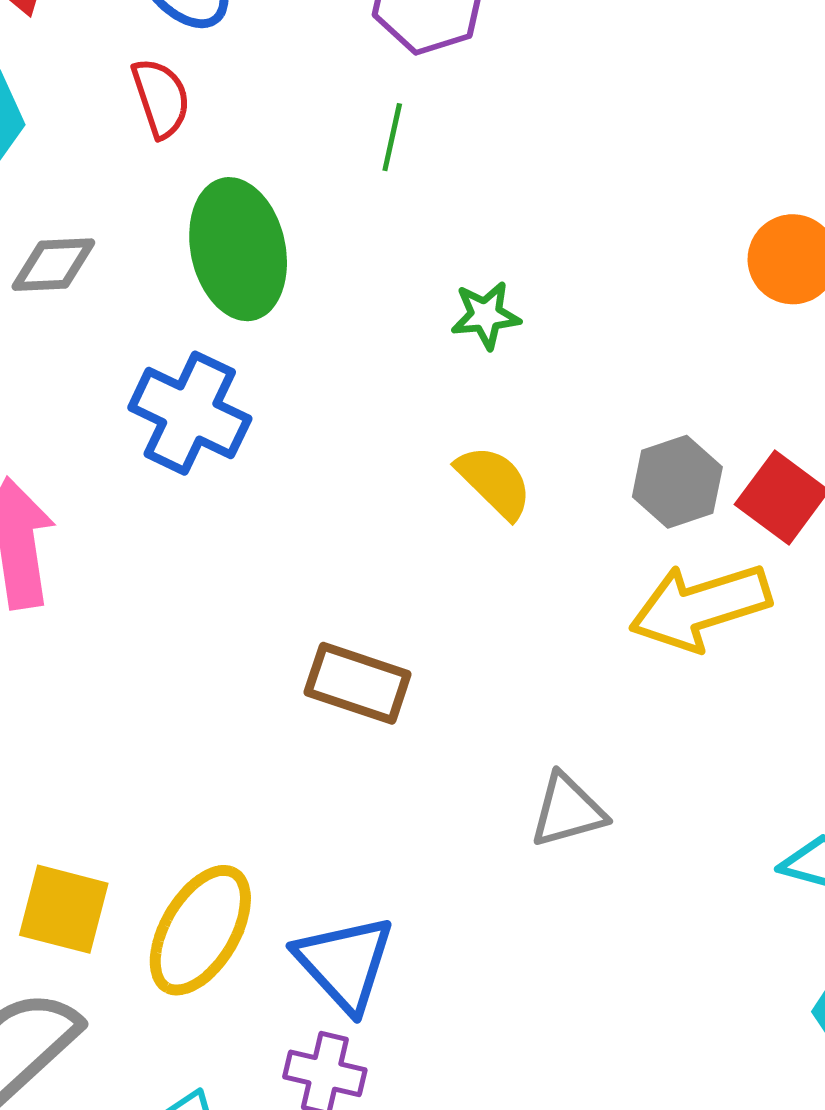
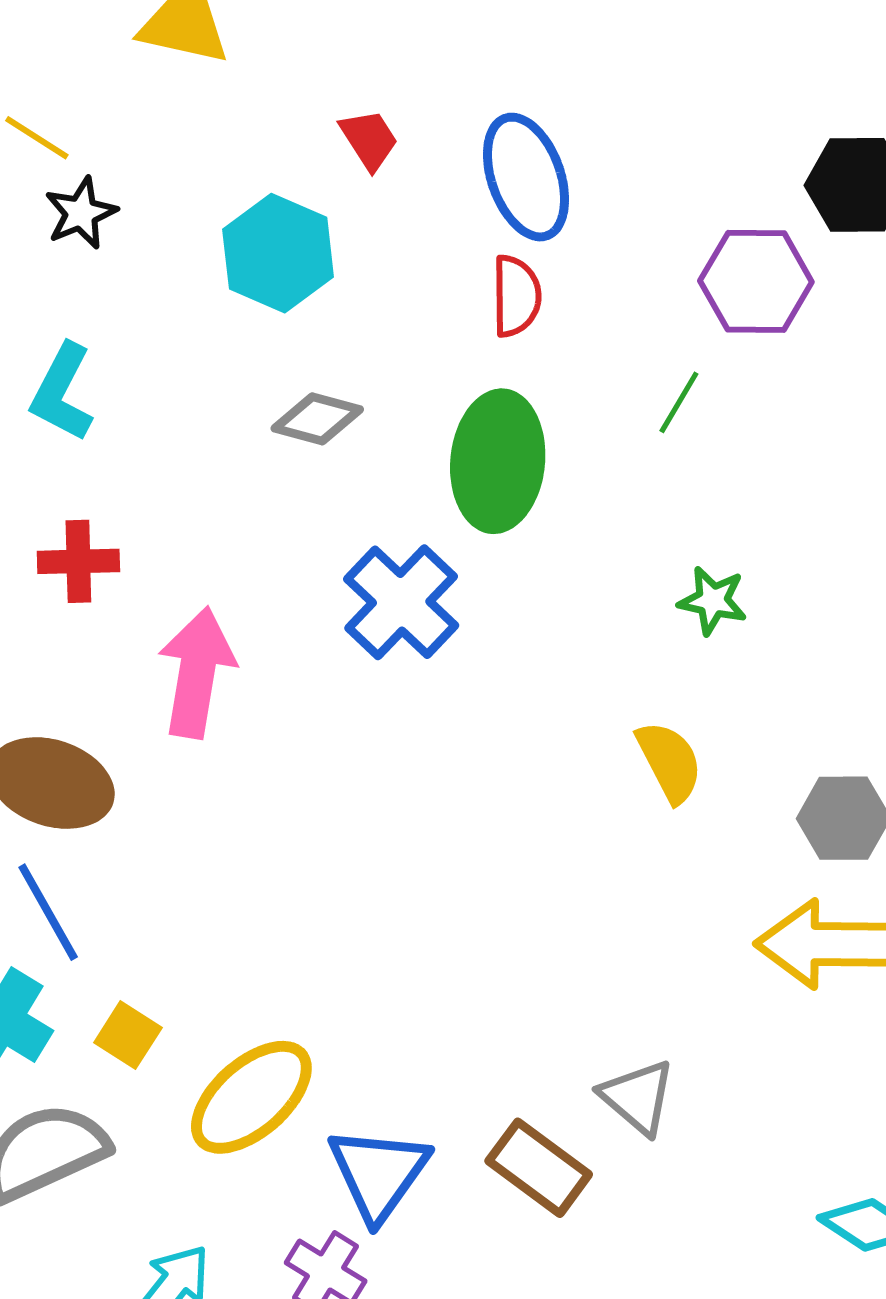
red semicircle: (161, 98) -> (516, 296), moved
brown rectangle: (358, 683) -> (539, 1168), moved
gray triangle: (568, 811) -> (638, 1097), turned 38
yellow square: (64, 909) -> (128, 1035), size x0.7

